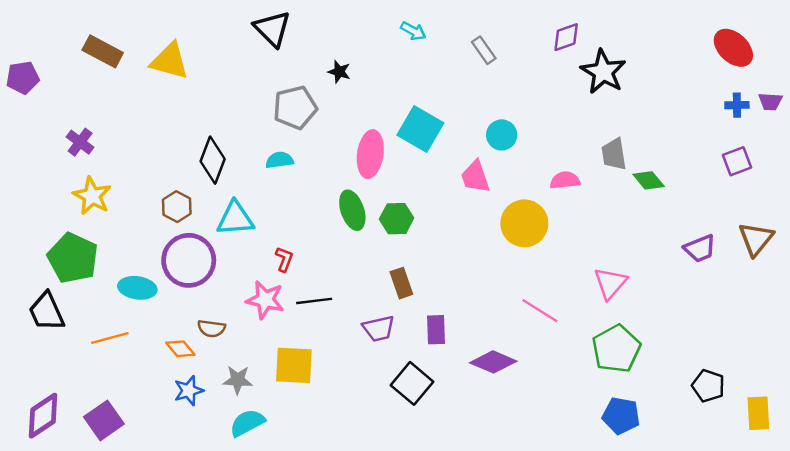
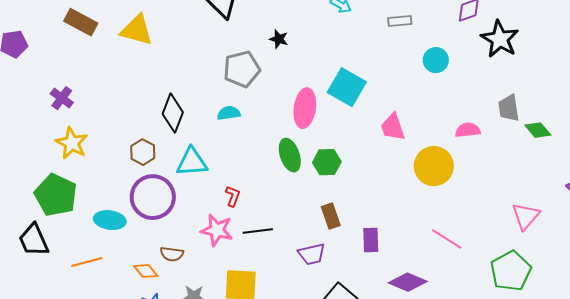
gray rectangle: (484, 50) -> (400, 21), turned -60
cyan circle: (502, 135) -> (436, 60), moved
pink triangle: (610, 283) -> (526, 216), moved
purple rectangle: (436, 330) -> (371, 240), moved

